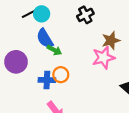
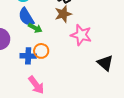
brown star: (111, 41) -> (63, 14), moved
pink star: (103, 58) -> (81, 35), turned 30

